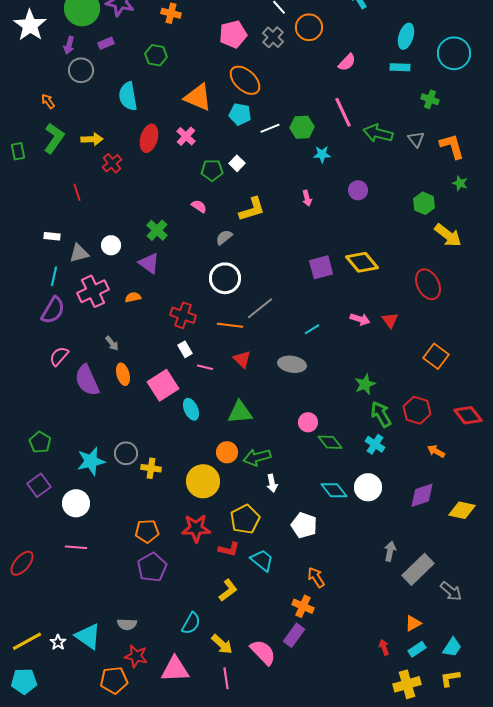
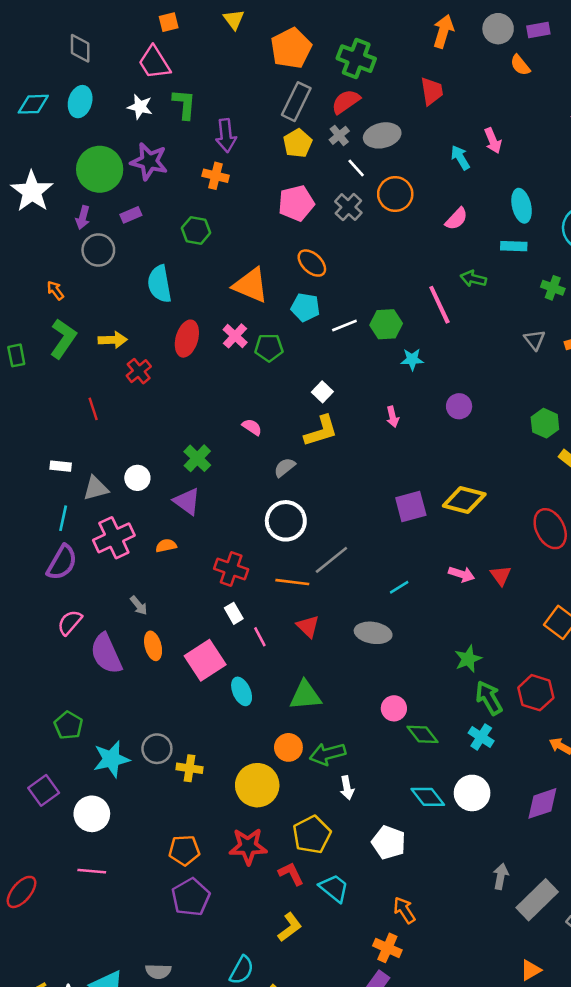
cyan ellipse: (406, 36) -> (522, 206), turned -30
pink semicircle: (347, 62) -> (456, 219), moved
orange ellipse: (245, 80) -> (312, 263), size x0.7
green arrow: (378, 133) -> (473, 279), moved, size x0.7
white square: (237, 163) -> (322, 392), moved
green pentagon: (212, 170) -> (269, 348), moved
yellow diamond: (362, 262) -> (464, 500), turned -36
pink line: (205, 367) -> (260, 637), turned 49
green pentagon: (40, 442) -> (68, 725), moved
red L-shape: (229, 549) -> (291, 874), turned -130

